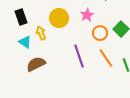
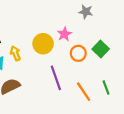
yellow circle: (59, 18) -> (43, 44), moved
orange line: (106, 58) -> (84, 92), moved

